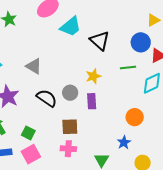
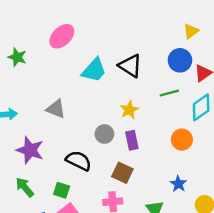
cyan trapezoid: (71, 27) -> (94, 70), moved
black semicircle: (47, 98) -> (79, 161), moved
orange circle: (135, 117) -> (182, 140), moved
brown square: (70, 127) -> (122, 173), moved, turned 36

